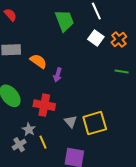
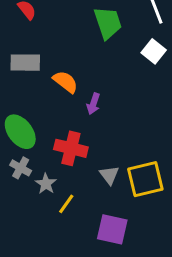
yellow line: (43, 142) -> (66, 204), turned 56
gray cross: (19, 145) -> (21, 168), moved, turned -32

